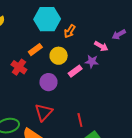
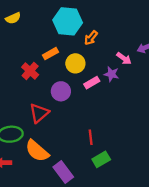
red triangle: (44, 112) -> (39, 113), moved

